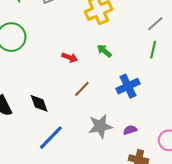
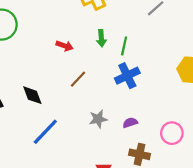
green line: (153, 50) -> (124, 46), moved
green arrow: (104, 51) -> (101, 38), turned -133
gray star: (100, 126) -> (98, 119), size x0.7

